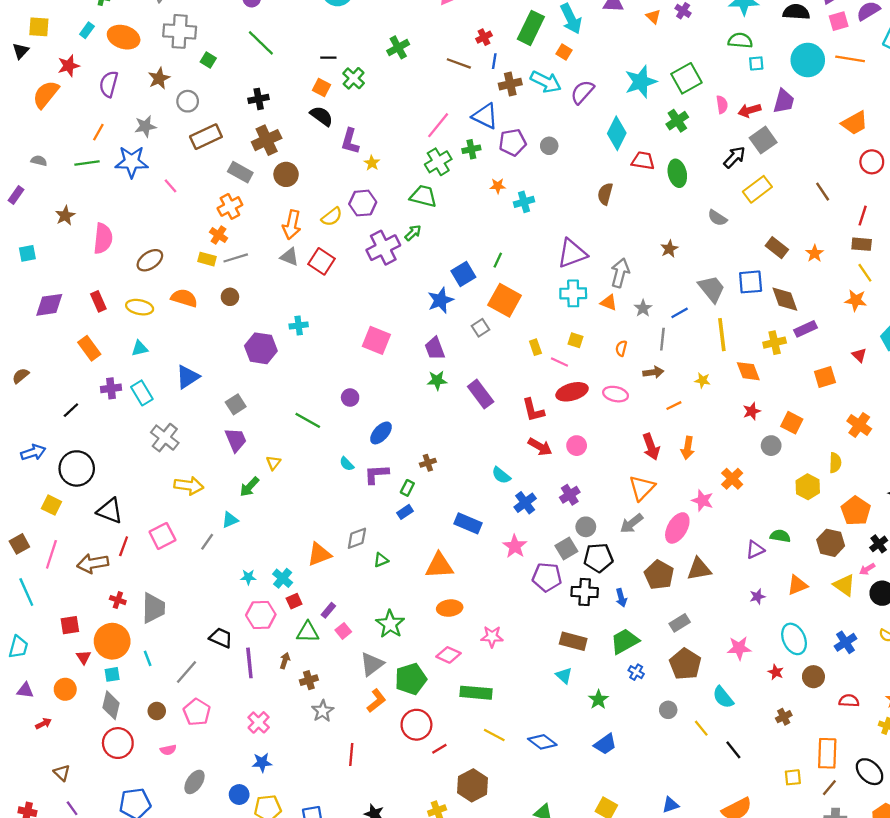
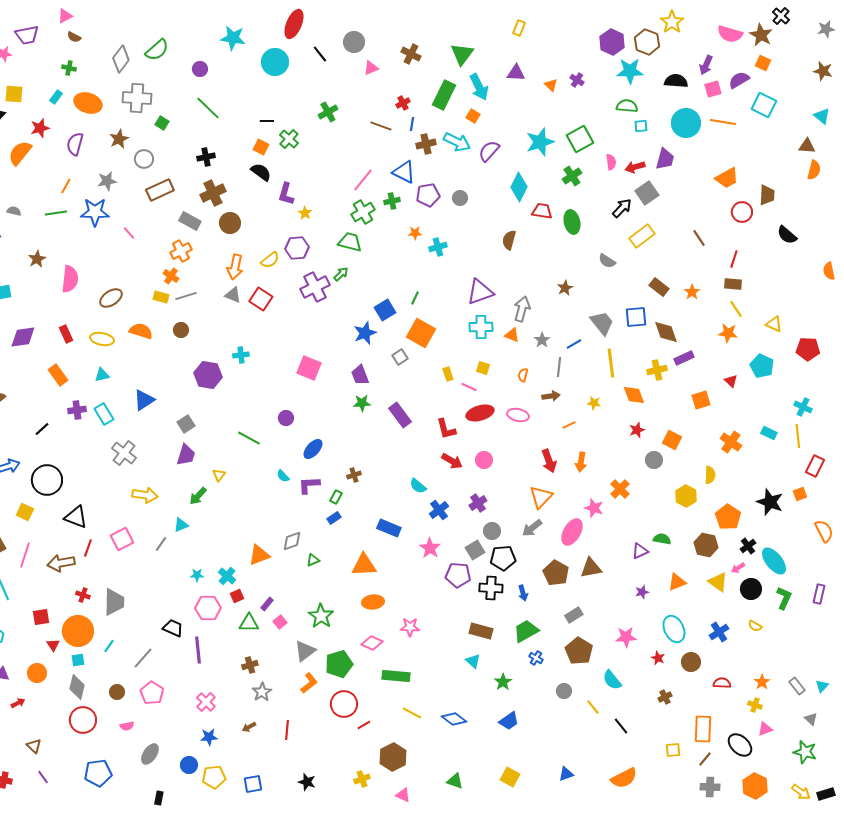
purple trapezoid: (236, 440) -> (186, 455), turned 40
cyan line: (148, 658) -> (109, 646), turned 56
brown arrow: (285, 661) -> (249, 727), moved, turned -136

